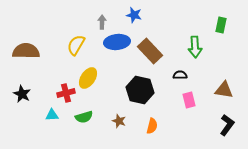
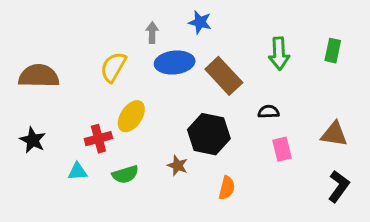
green rectangle: (221, 25) -> (333, 51), moved
green arrow: (195, 47) -> (279, 54), moved
brown star: (119, 121) -> (178, 165), moved

